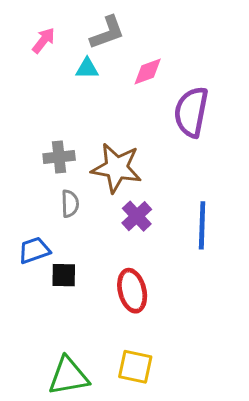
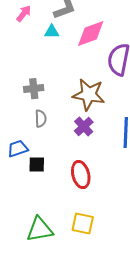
pink diamond: (148, 72) -> (91, 34), size x1.5
brown star: (117, 168) -> (89, 95), moved

